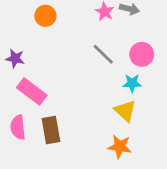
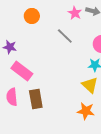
gray line: (103, 54) -> (65, 36), moved

